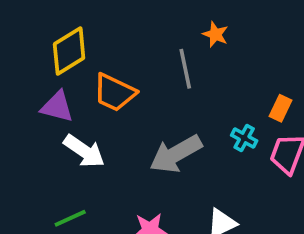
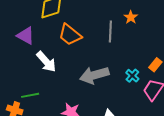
purple triangle: (57, 107) -> (26, 36), moved

